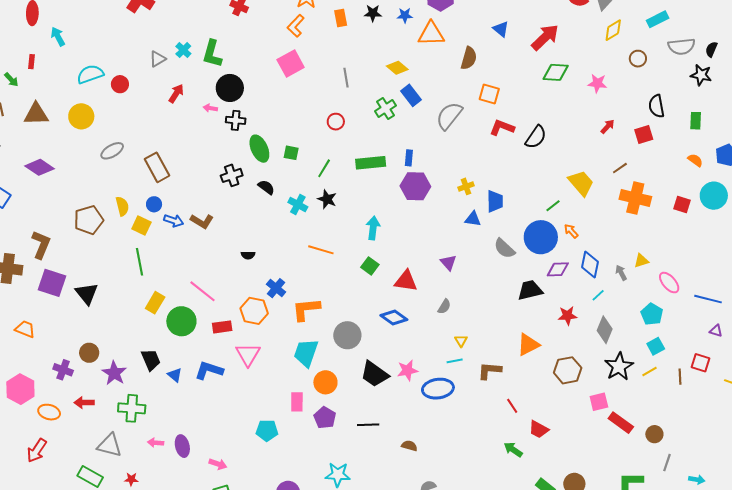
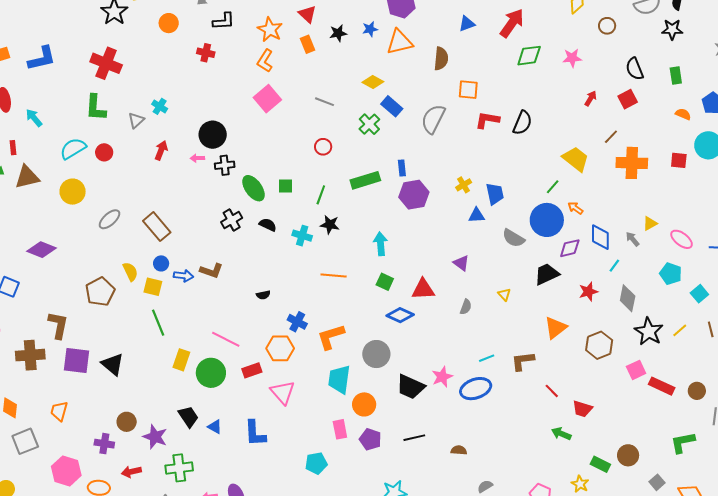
blue triangle: (501, 29) -> (467, 24), turned -48
green L-shape: (212, 54) -> (96, 108), moved
gray line: (346, 78) -> (325, 102), turned -48
brown triangle: (36, 114) -> (27, 177), moved
blue diamond: (394, 318) -> (400, 315), moved
orange trapezoid: (25, 329) -> (59, 411), turned -85
yellow triangle: (461, 341) -> (504, 295), moved
cyan square: (656, 346) -> (699, 294), moved
blue L-shape: (209, 370) -> (255, 433), moved, turned -100

